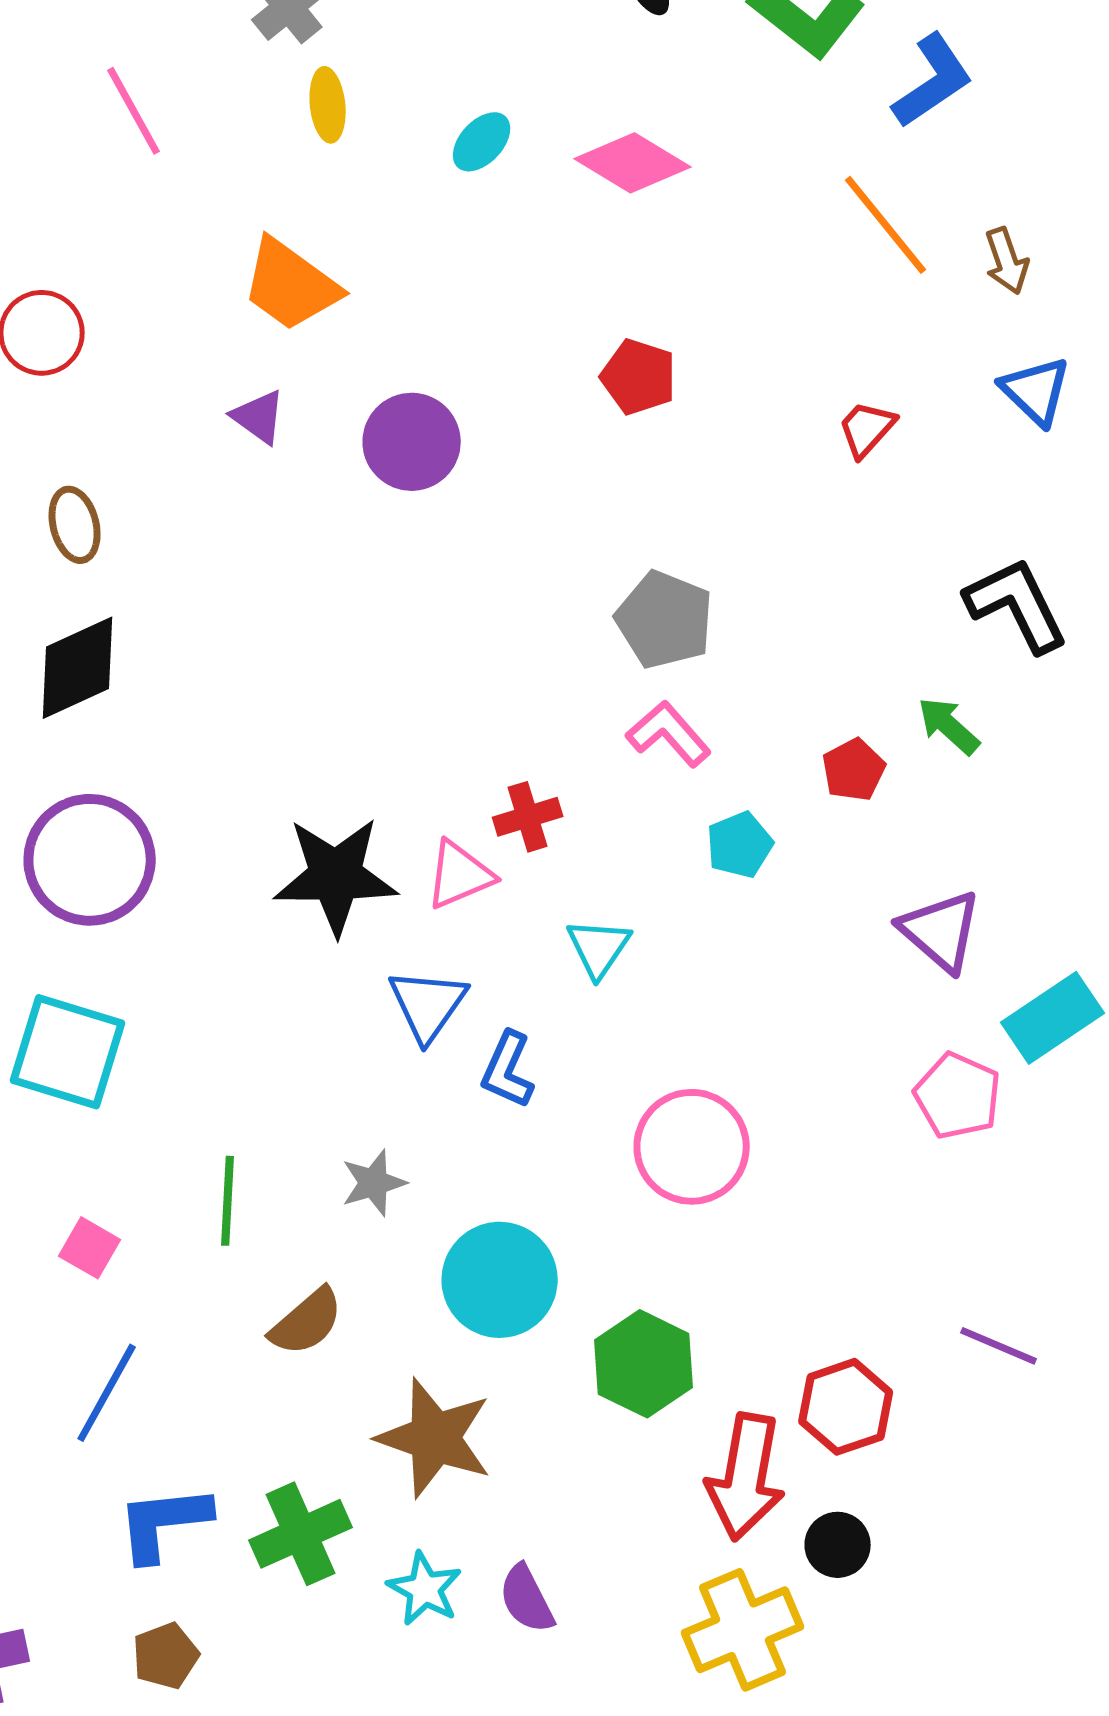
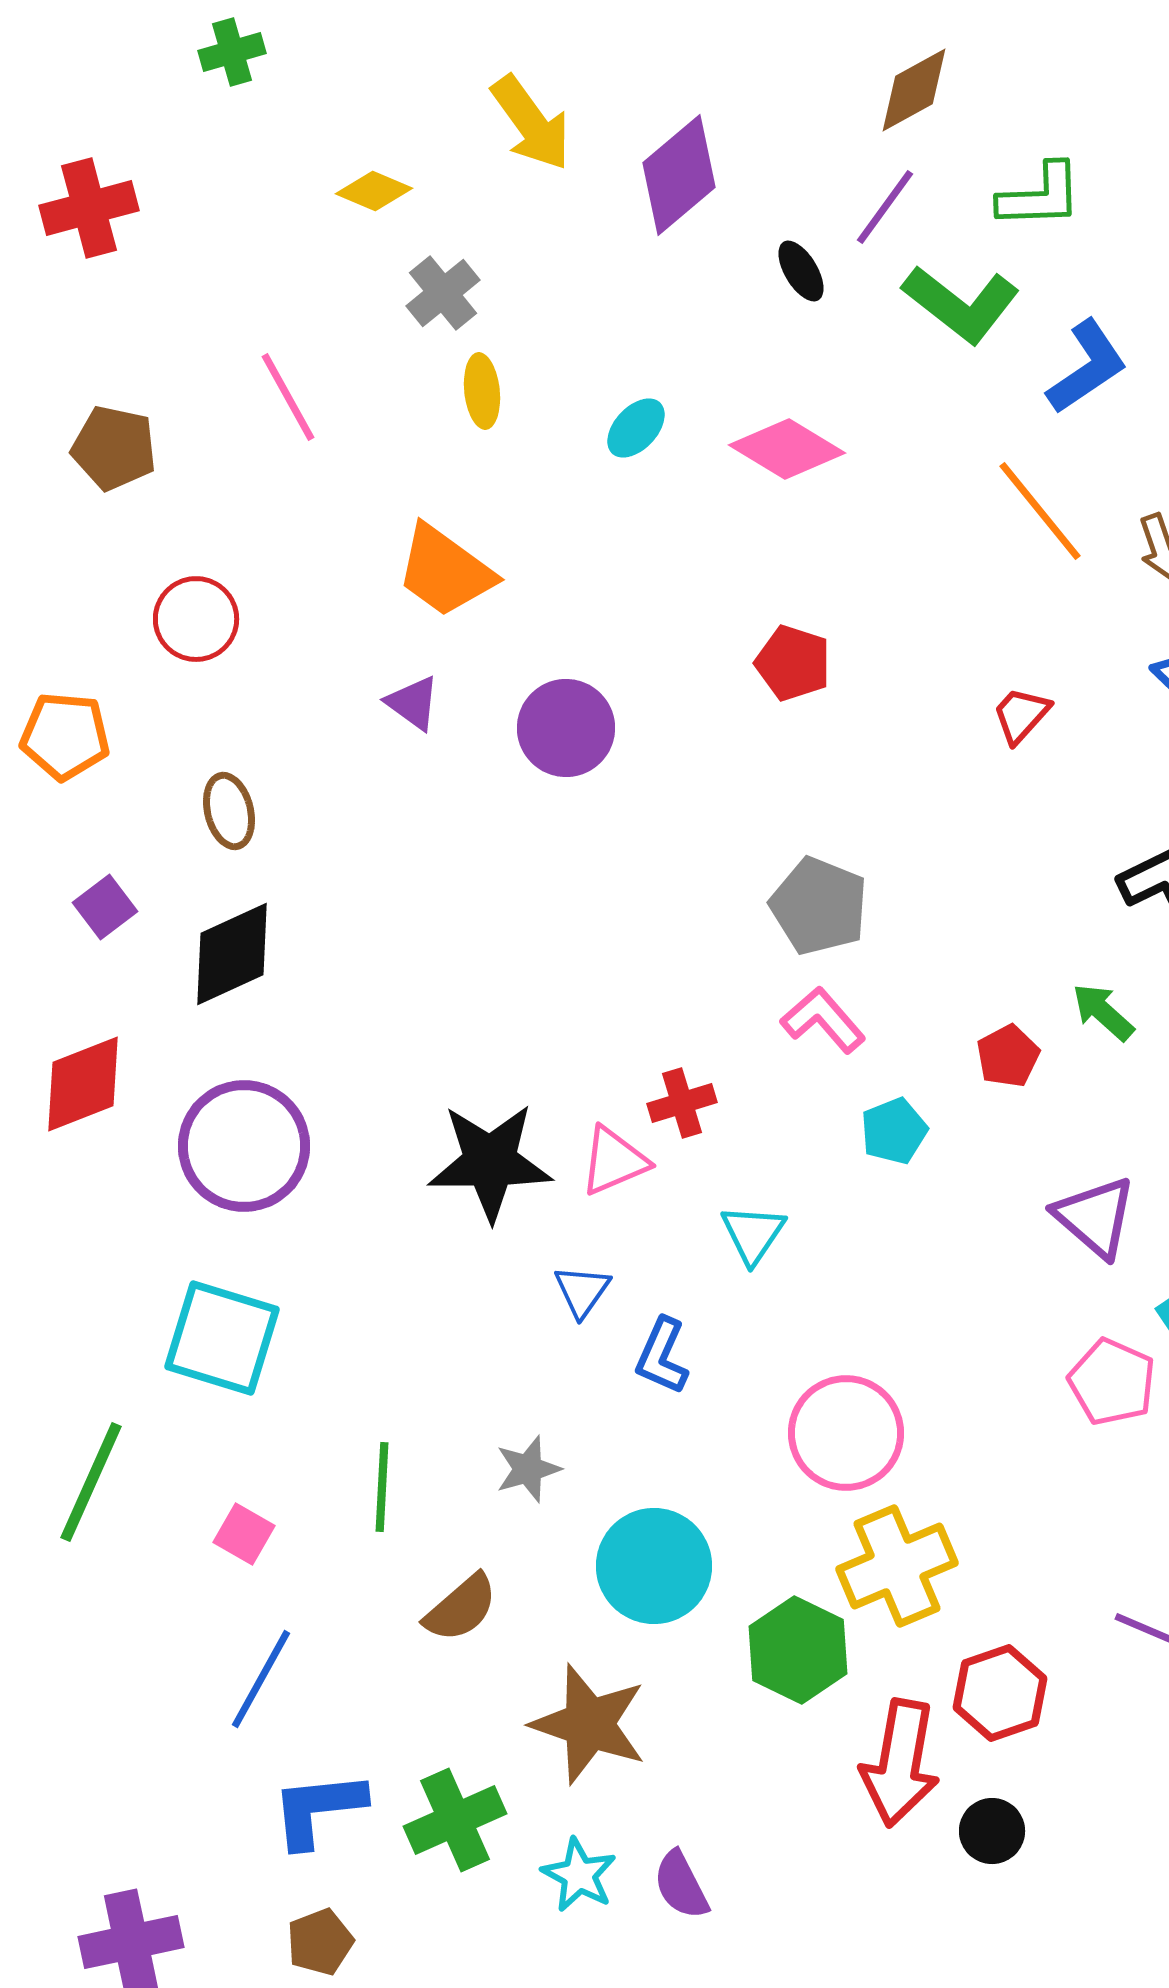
blue triangle: (428, 1005) -> (582, 1291), size x0.7
yellow cross: (743, 1630) -> (897, 1566), moved

